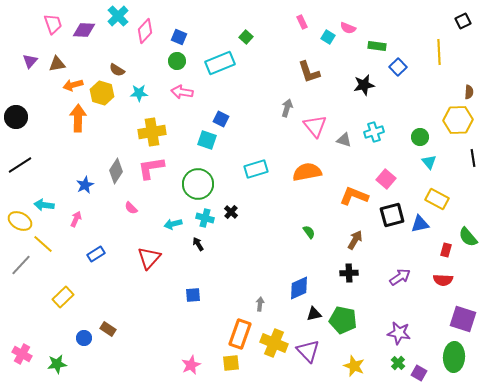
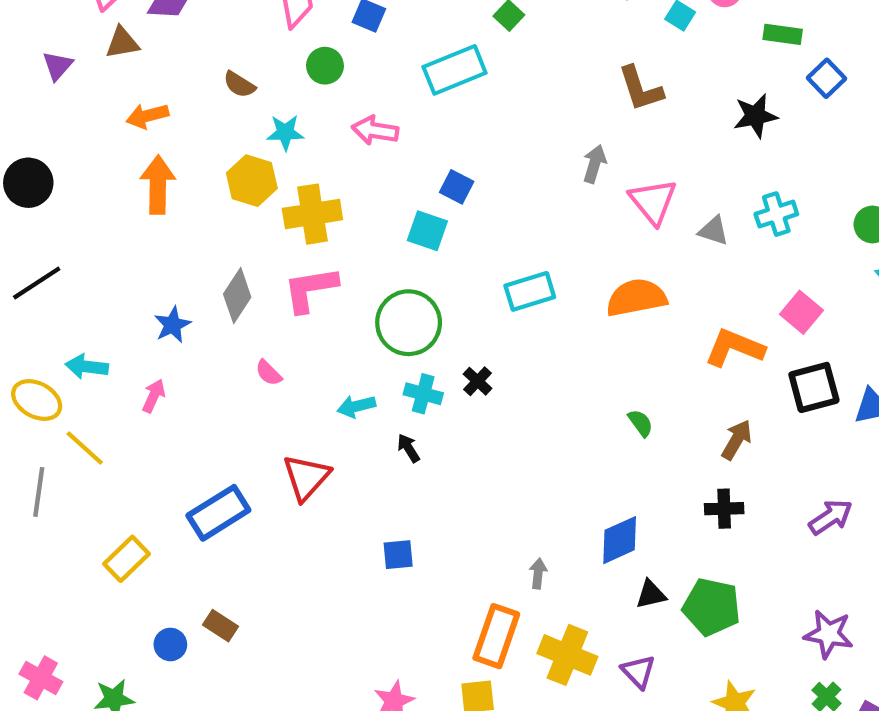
green circle: (177, 61) -> (325, 66), moved
brown triangle: (57, 64) -> (122, 43), moved
yellow hexagon: (102, 93) -> (252, 181), moved
blue rectangle: (96, 254) -> (218, 513), moved, size x1.6
gray line: (21, 265) -> (39, 492), turned -35
purple triangle: (308, 351) -> (638, 672), size x0.7

